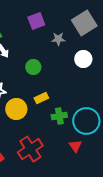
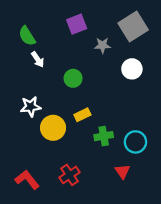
cyan circle: (86, 121) -> (135, 142), size x0.7
red cross: (30, 149) -> (69, 175), size x0.7

